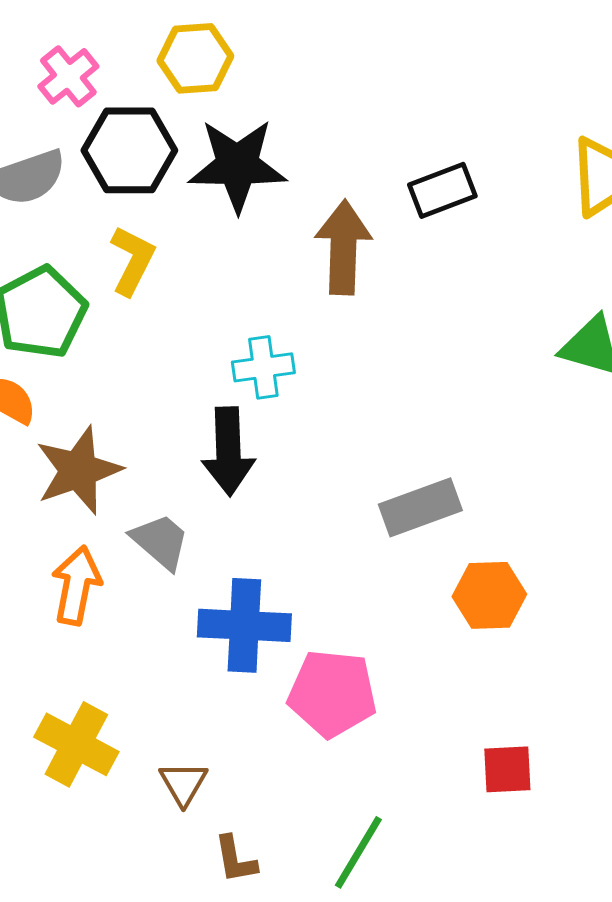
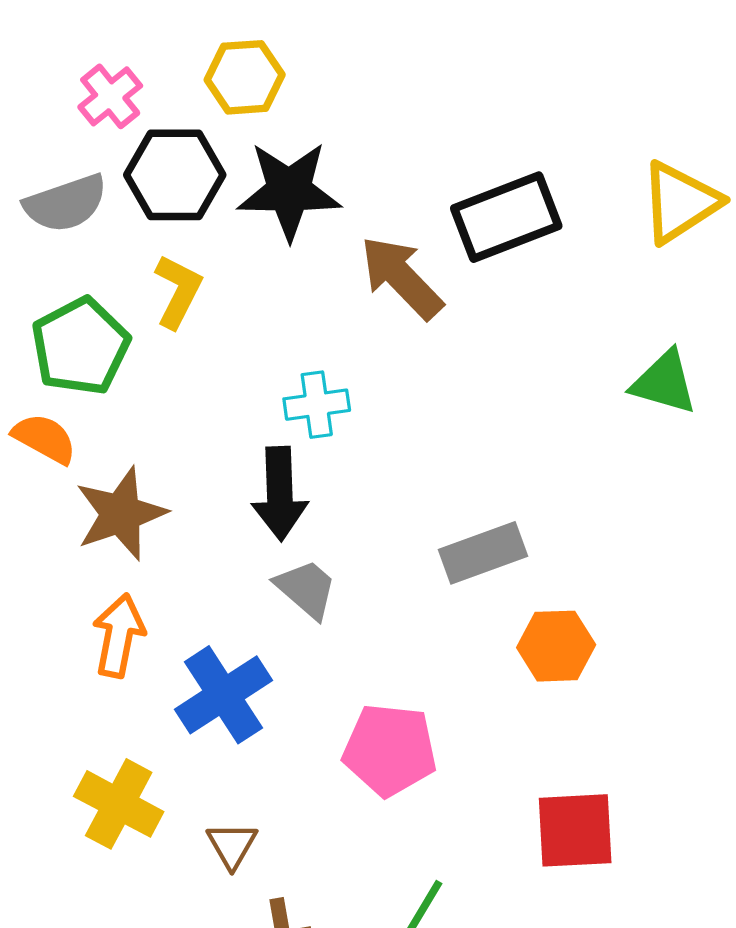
black rectangle: (442, 190) -> (506, 217), size x1.5
brown arrow: (343, 247) -> (401, 278), turned -46
gray trapezoid: (160, 541) -> (306, 589), moved
blue cross: (244, 625) -> (223, 695), moved, turned -36
red square: (507, 769) -> (575, 830), size x1.5

